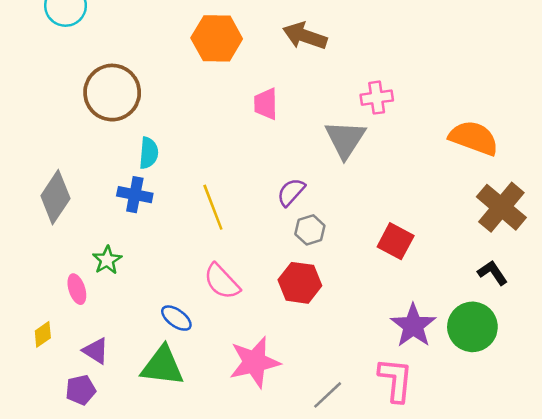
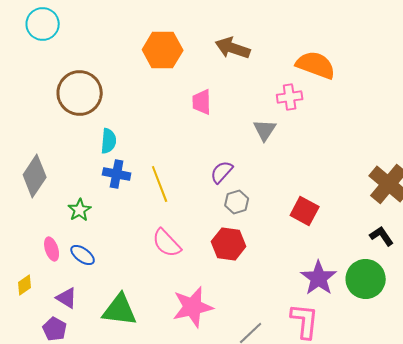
orange semicircle: (474, 138) -> (316, 65), moved
gray triangle: (345, 139) -> (265, 130), size x0.7
blue cross: (135, 195) -> (117, 174), moved
green star: (107, 260) -> (80, 210), moved
blue ellipse: (176, 318) -> (83, 255), moved
purple pentagon: (81, 390) -> (55, 329), turned -30

